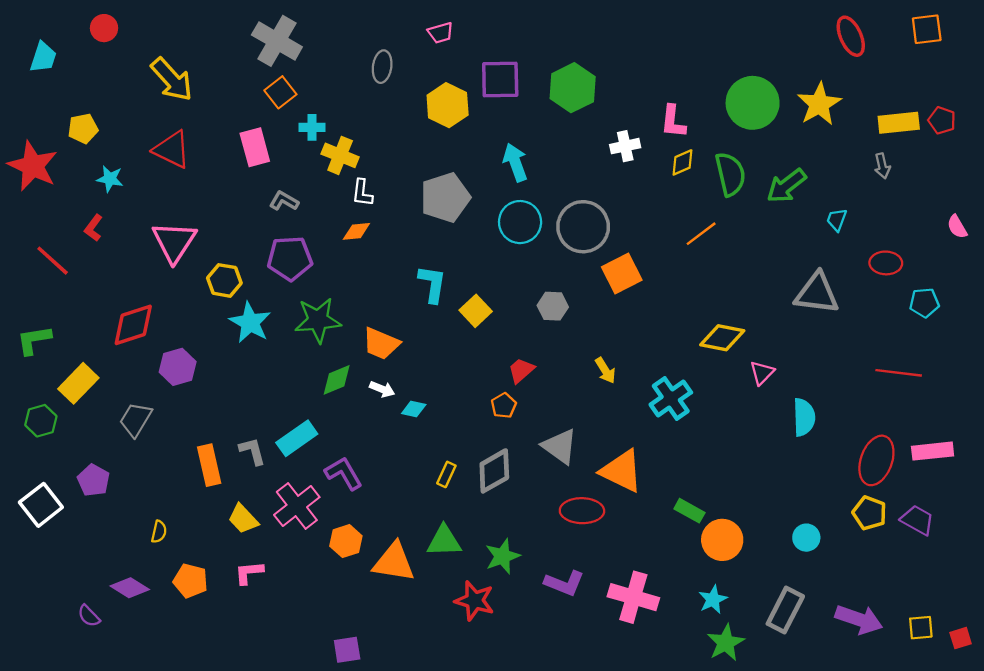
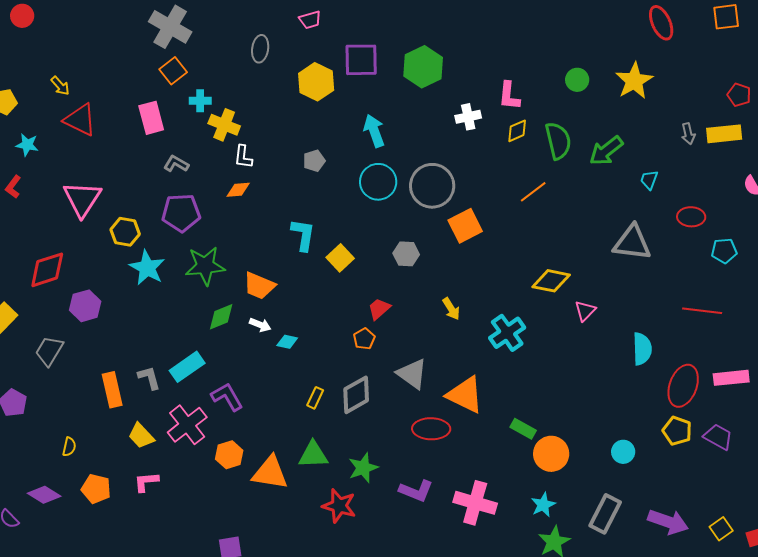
yellow arrow: (172, 79) -> (60, 86), moved, size x0.5
green circle: (753, 103) -> (577, 80), size x0.5
yellow rectangle: (899, 123) -> (724, 134), moved
gray pentagon: (445, 197) -> (314, 161), size x0.5
cyan semicircle: (804, 417) -> (642, 349), moved
yellow square: (921, 628) -> (721, 529), turned -30

